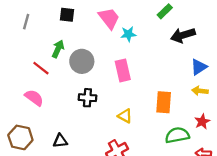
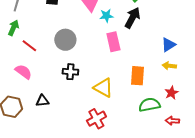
black arrow: (183, 35) -> (132, 18), moved, turned 135
green arrow: (58, 49) -> (13, 28), moved
pink rectangle: (123, 70) -> (113, 42), moved
yellow triangle: (125, 116) -> (103, 88), size x1.5
black triangle: (60, 141) -> (42, 101), moved

